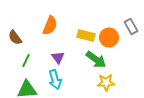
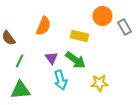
orange circle: (109, 38) -> (102, 16), moved
green arrow: (96, 60) -> (75, 60), moved
cyan arrow: (55, 80) -> (60, 80), moved

